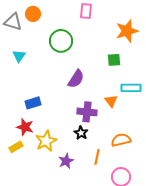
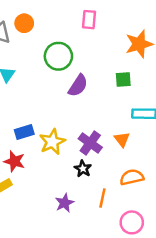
purple semicircle: (76, 79) -> (78, 86), moved
orange triangle: (111, 101) -> (122, 139), moved
purple cross: (87, 112) -> (90, 143), turned 30
yellow star: (46, 141) -> (52, 142), moved

